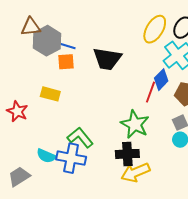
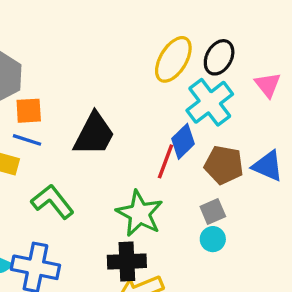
blue line: (67, 46) -> (27, 140), moved
black trapezoid: (107, 59) -> (94, 134), moved, turned -72
green L-shape: (80, 138) -> (52, 202), moved

